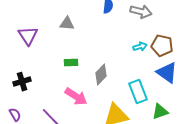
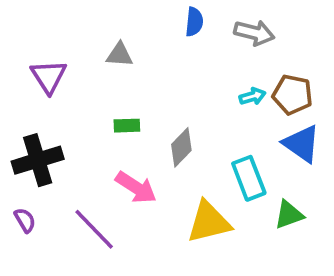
black cross: (22, 82) -> (38, 160), size x1.5

